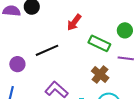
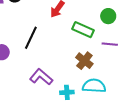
black line: (47, 50) -> (31, 38), turned -40

